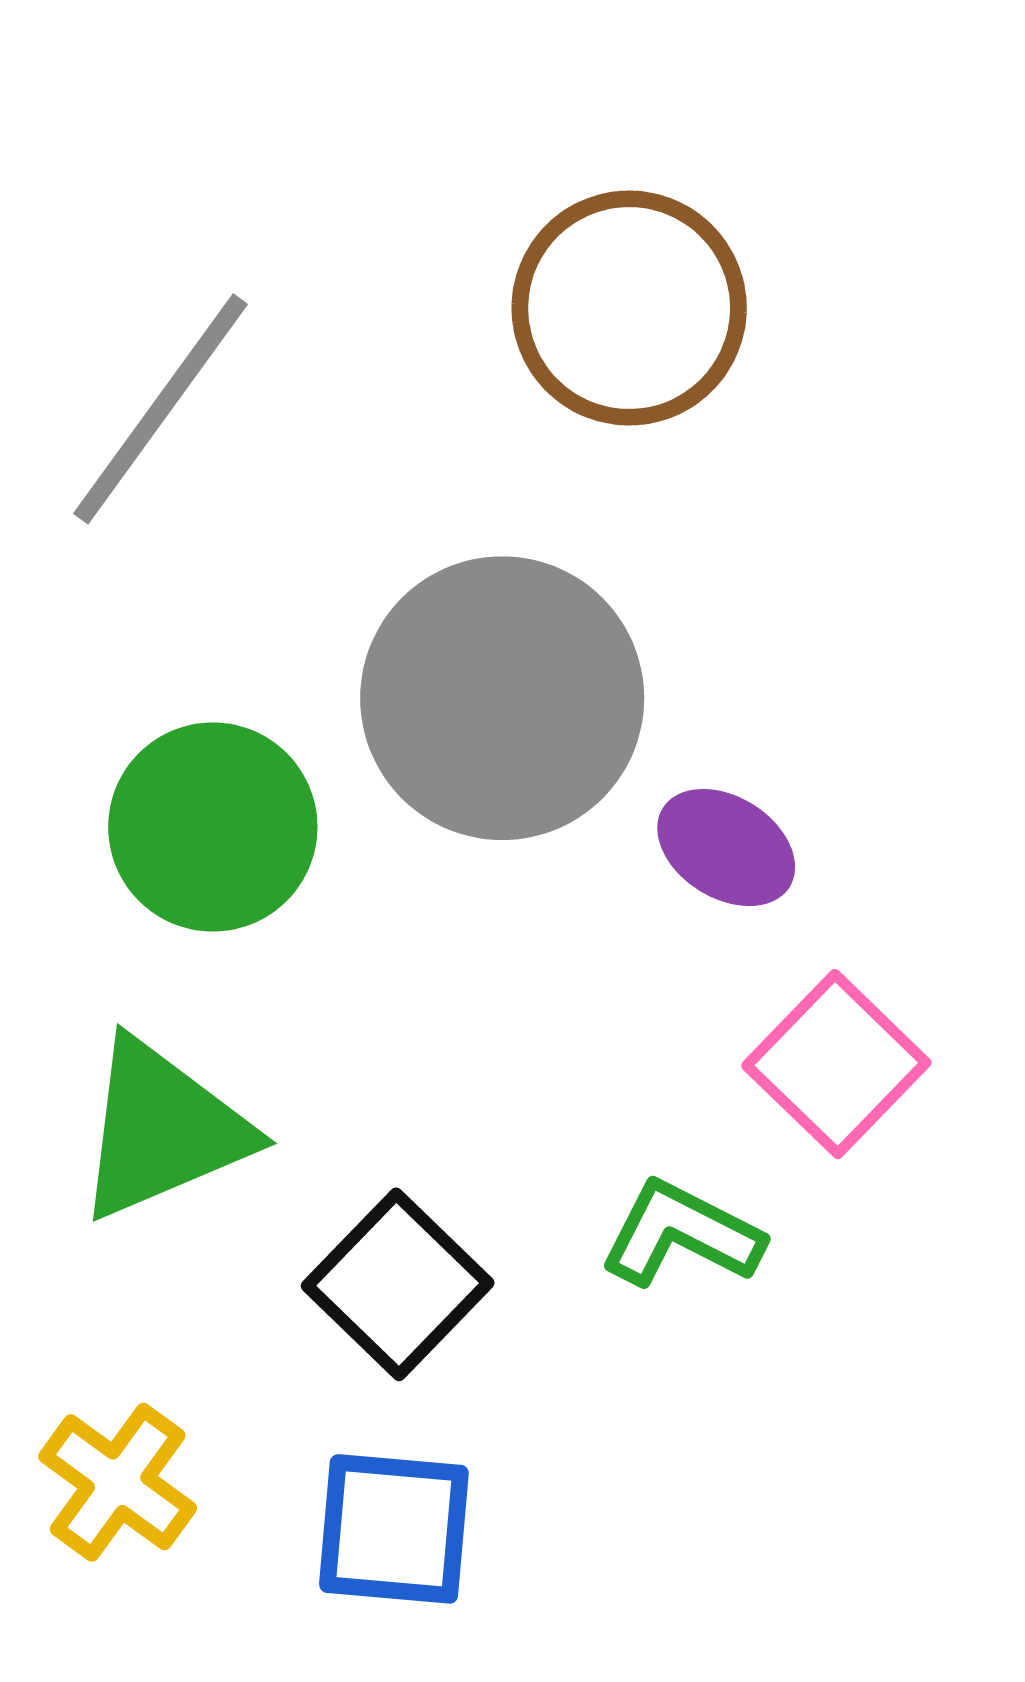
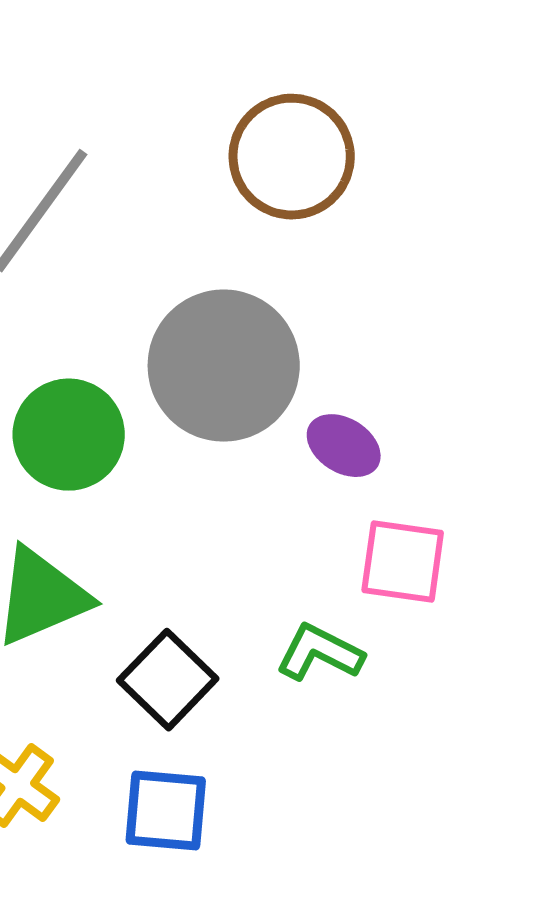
pink square: (836, 1064) -> (403, 562), turned -36

